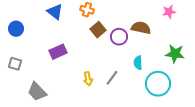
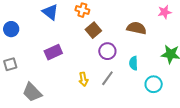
purple circle: (119, 37) -> (107, 51), moved
gray square: (15, 64) -> (10, 64), turned -32
cyan circle: (158, 84) -> (154, 84), size x0.7

